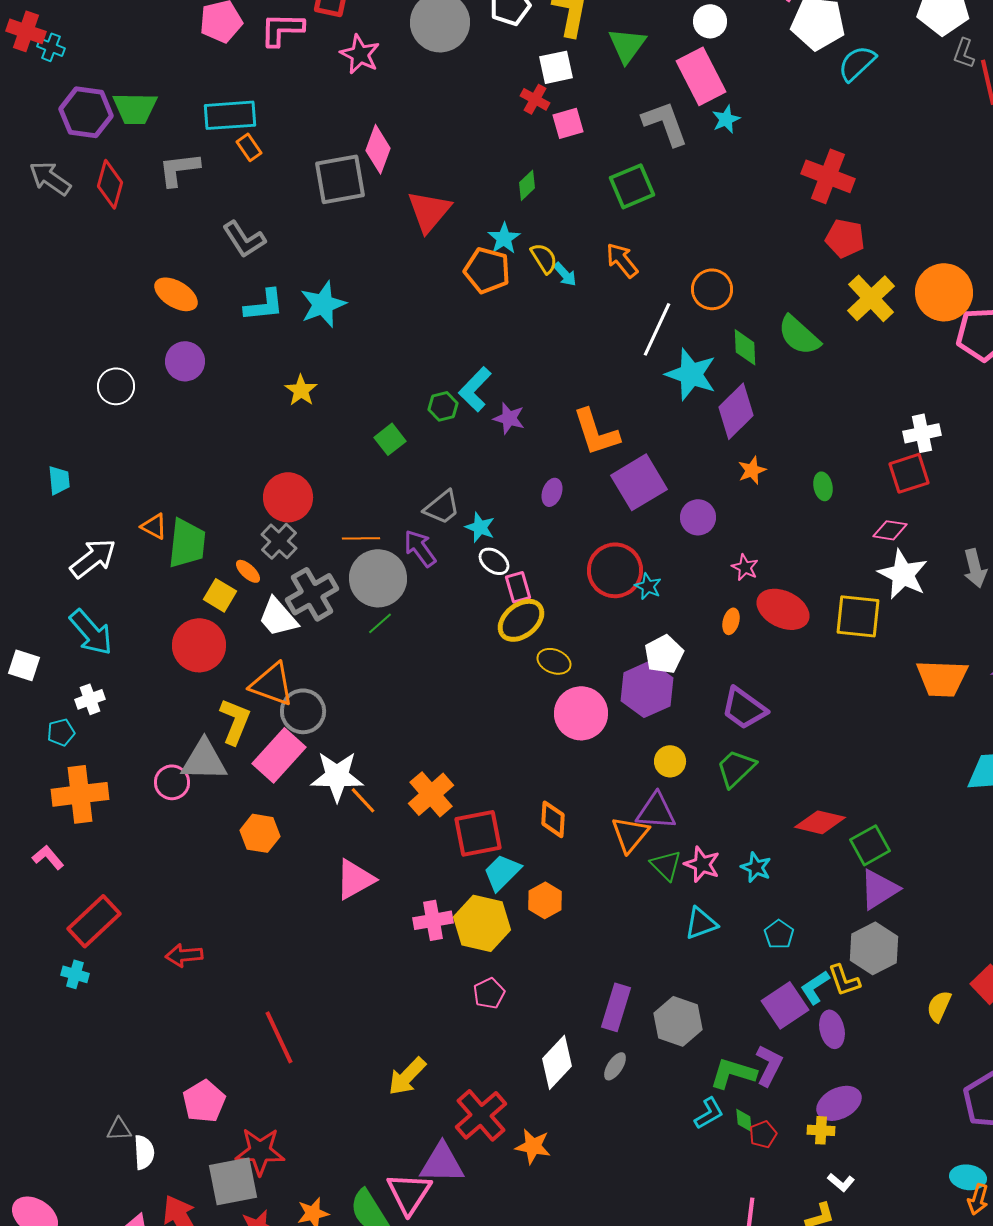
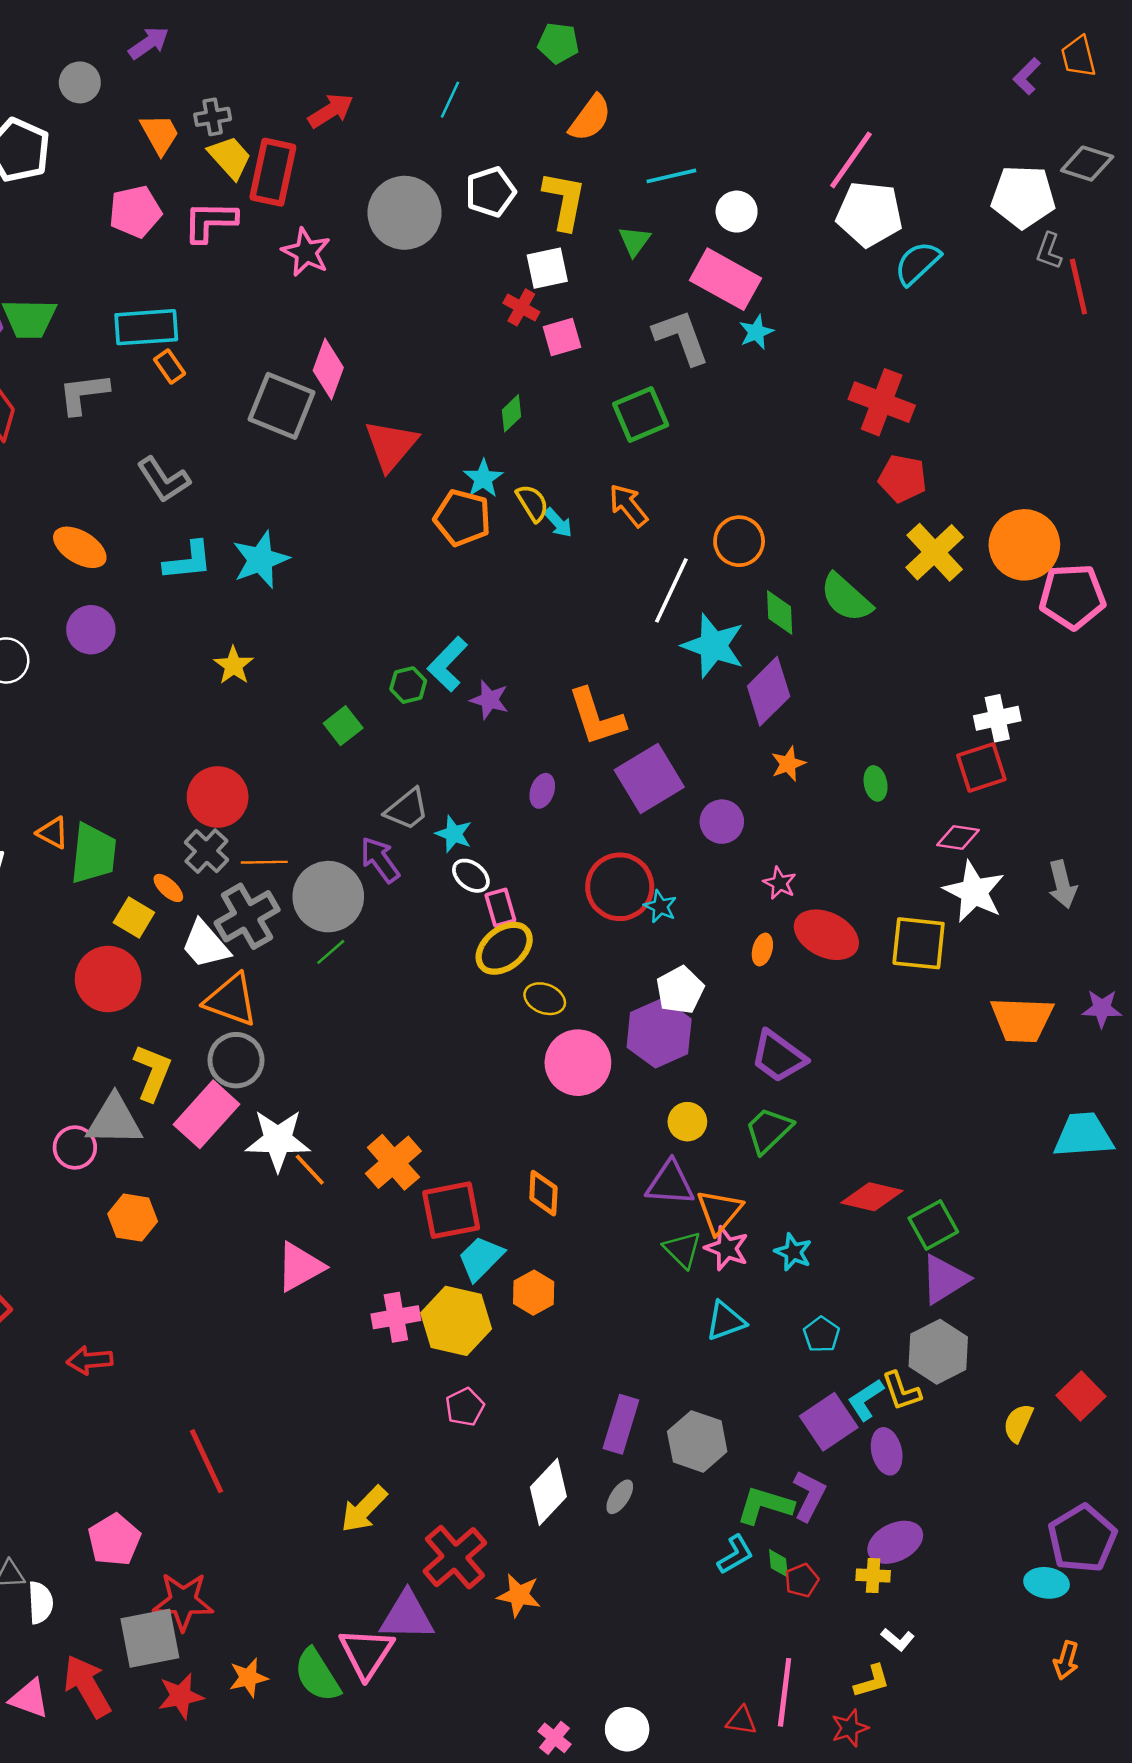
green triangle: (627, 45) -> (634, 241), size x0.7
pink rectangle: (701, 76) -> (726, 279), turned -34
gray square: (340, 179) -> (282, 406), turned 32
orange line: (361, 538) -> (264, 862), moved
orange triangle: (272, 684) -> (231, 1000), moved
orange hexagon: (260, 833) -> (133, 1218), moved
orange triangle: (630, 834) -> (719, 1211), moved
cyan ellipse: (968, 1177) -> (1047, 1583), moved

